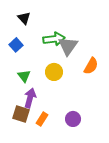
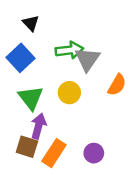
blue square: (16, 45) -> (20, 58), size x1.5
green triangle: (24, 76) -> (31, 98), size x1.5
orange rectangle: (42, 119) -> (54, 153), size x1.5

